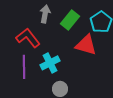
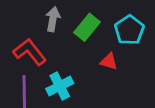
red triangle: (86, 45) -> (109, 61), size x0.6

